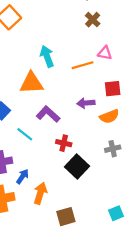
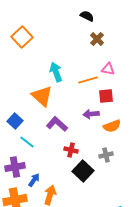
orange triangle: (31, 83) -> (42, 96), turned 45
red square: (113, 89) -> (106, 96), moved
cyan line: (25, 134) -> (27, 142), moved
gray cross: (113, 149) -> (106, 155), moved

